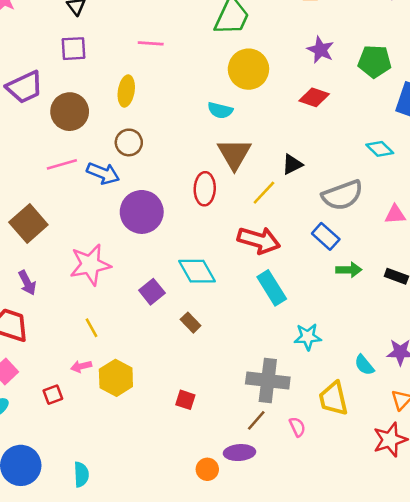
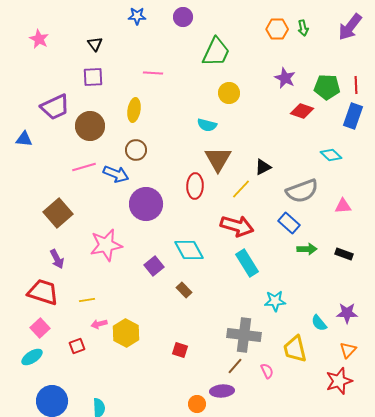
yellow circle: (248, 69) -> (229, 93), size x0.7
red diamond: (314, 97) -> (302, 111), moved
yellow line: (92, 328) -> (87, 300), moved, turned -70

